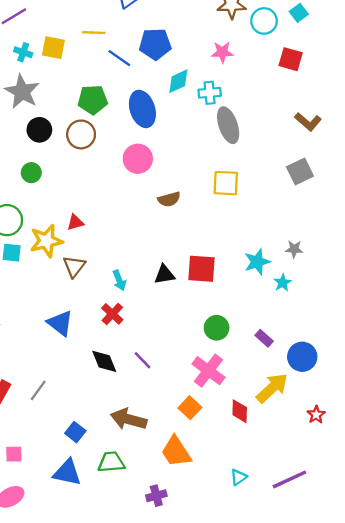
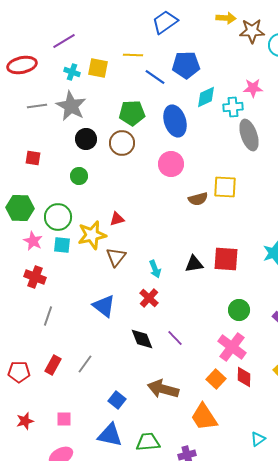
pink star: (222, 52) -> (253, 88), moved
yellow square: (226, 183) -> (225, 187), moved
red diamond: (240, 411) -> (244, 377), moved
green trapezoid: (111, 462) -> (148, 442), moved

